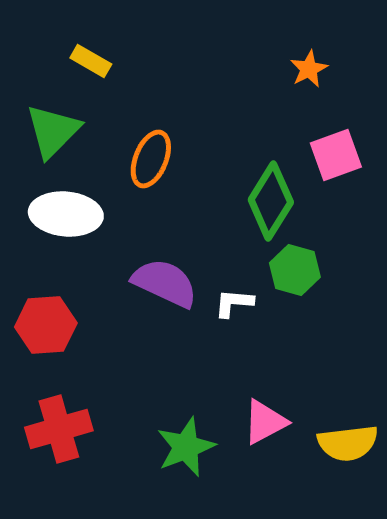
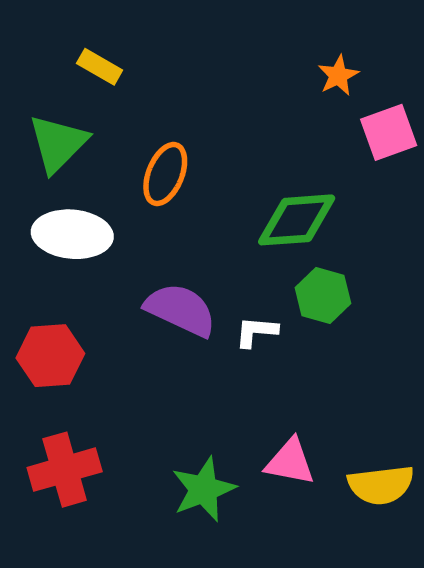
pink square: (336, 155) -> (389, 132), moved
green diamond: (271, 201) -> (297, 220), turned 54
pink triangle: (265, 422) -> (290, 462), turned 39

